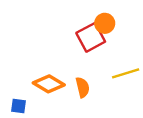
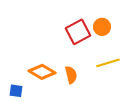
orange circle: (105, 23) -> (102, 27), moved

